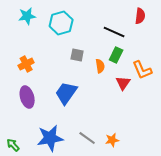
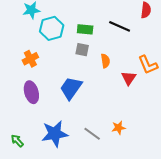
cyan hexagon: (61, 23) -> (52, 28), moved
green rectangle: (116, 55) -> (85, 29), moved, turned 70
orange star: (112, 140) -> (119, 128), moved

